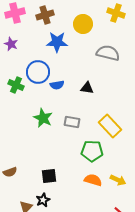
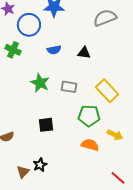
gray semicircle: (108, 53) -> (105, 18), turned -35
blue circle: (38, 72) -> (29, 25), moved
black square: (49, 176) -> (46, 125), moved
yellow arrow: (118, 180) -> (115, 135), moved

